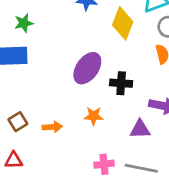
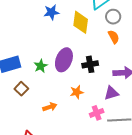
green star: (24, 23) -> (41, 66), moved
brown square: (18, 122) -> (21, 89), moved
pink cross: (104, 164) -> (97, 113), moved

